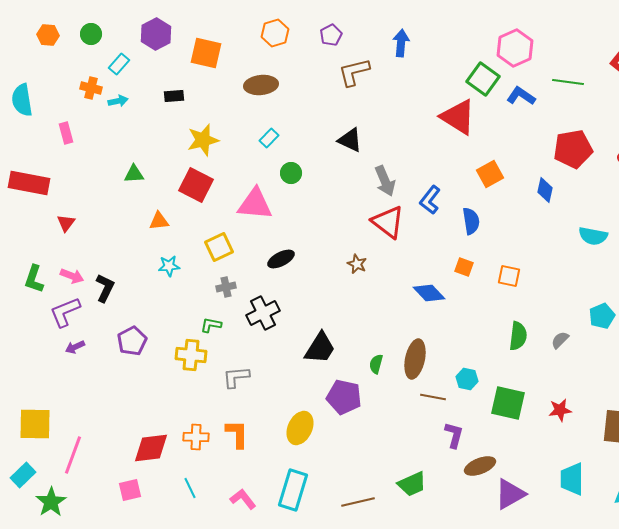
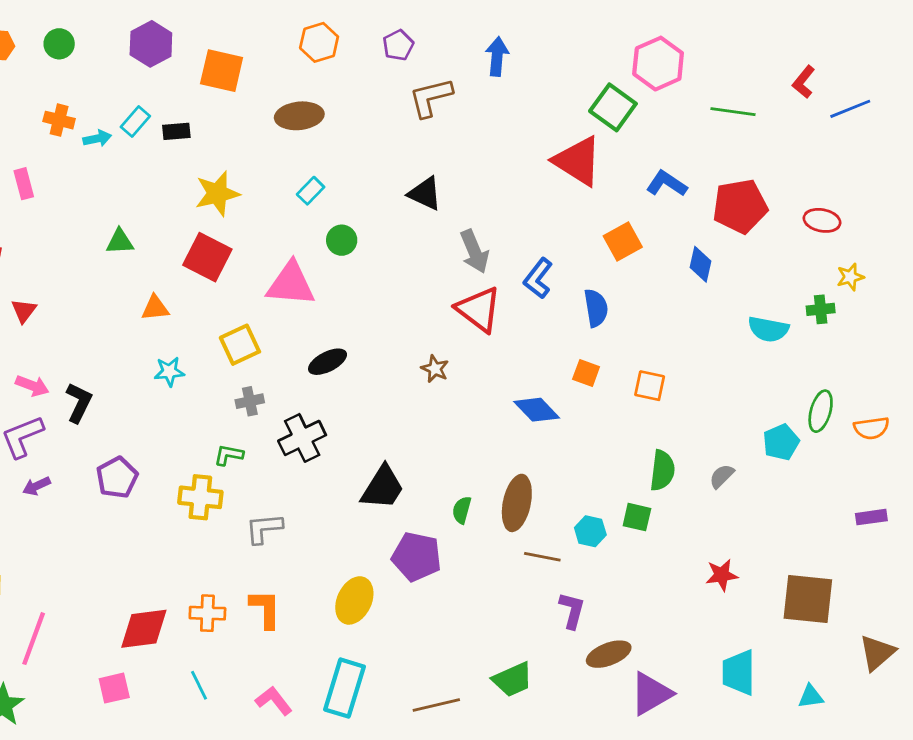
cyan rectangle: (119, 64) -> (135, 122), moved
blue L-shape: (521, 96) -> (667, 184), moved
green square: (508, 403) -> (637, 517), moved, size x0.6

